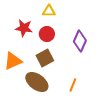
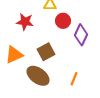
red circle: (47, 34) -> (63, 21), moved

